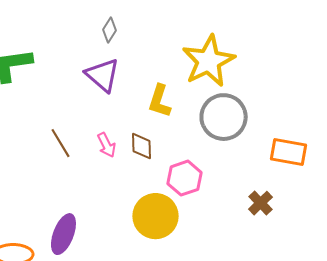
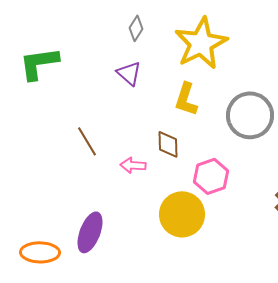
yellow star: (209, 61) -> (201, 43), moved
purple triangle: (102, 75) -> (129, 73), size x0.7
pink arrow: (106, 145) -> (133, 165), moved, turned 120

